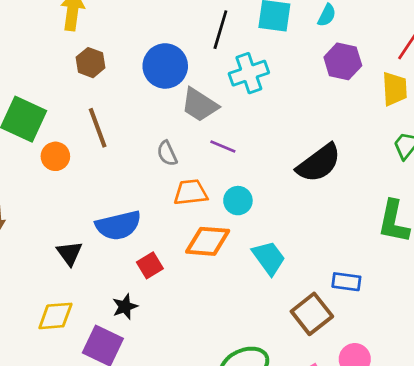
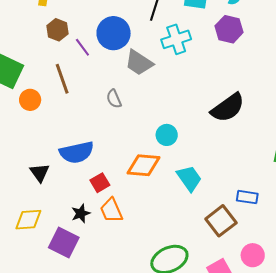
purple hexagon: (343, 61) -> (229, 29), moved
purple line: (223, 147) -> (82, 47), moved, turned 30
orange trapezoid: (191, 192) -> (111, 210), moved, turned -108

